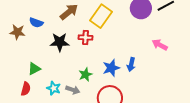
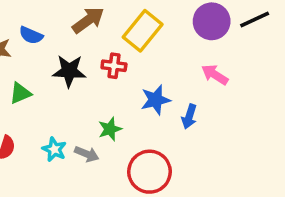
pink arrow: (160, 45) -> (215, 75), moved
blue star: (111, 68) -> (156, 100), moved
green triangle: (34, 69) -> (20, 93), moved

